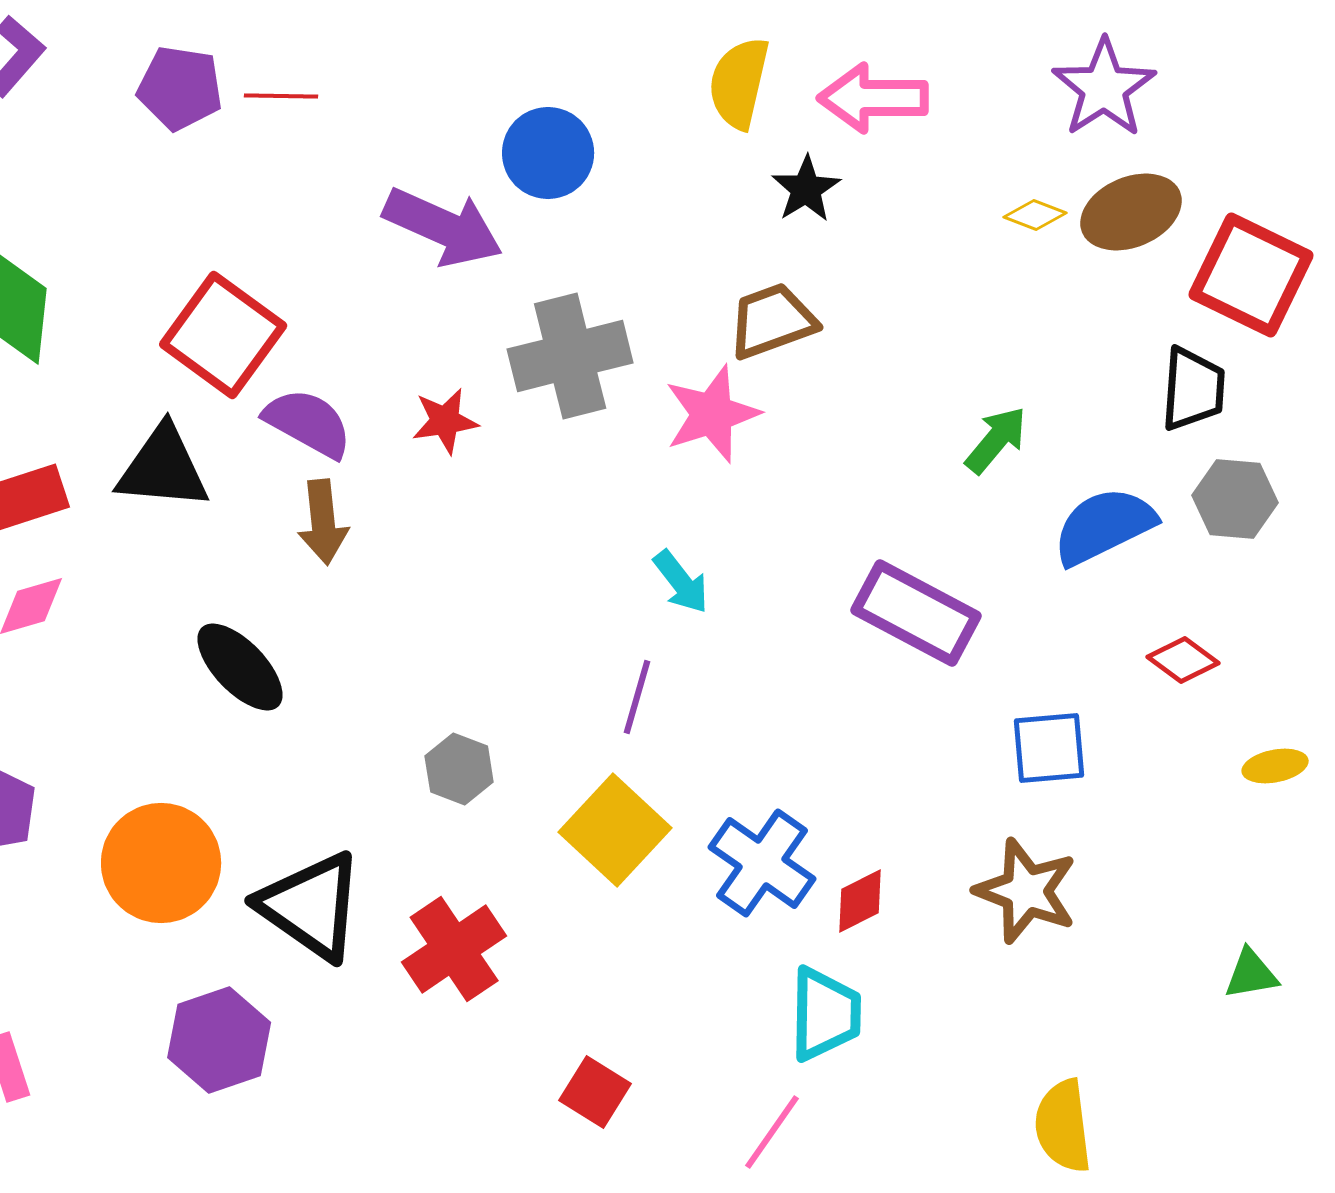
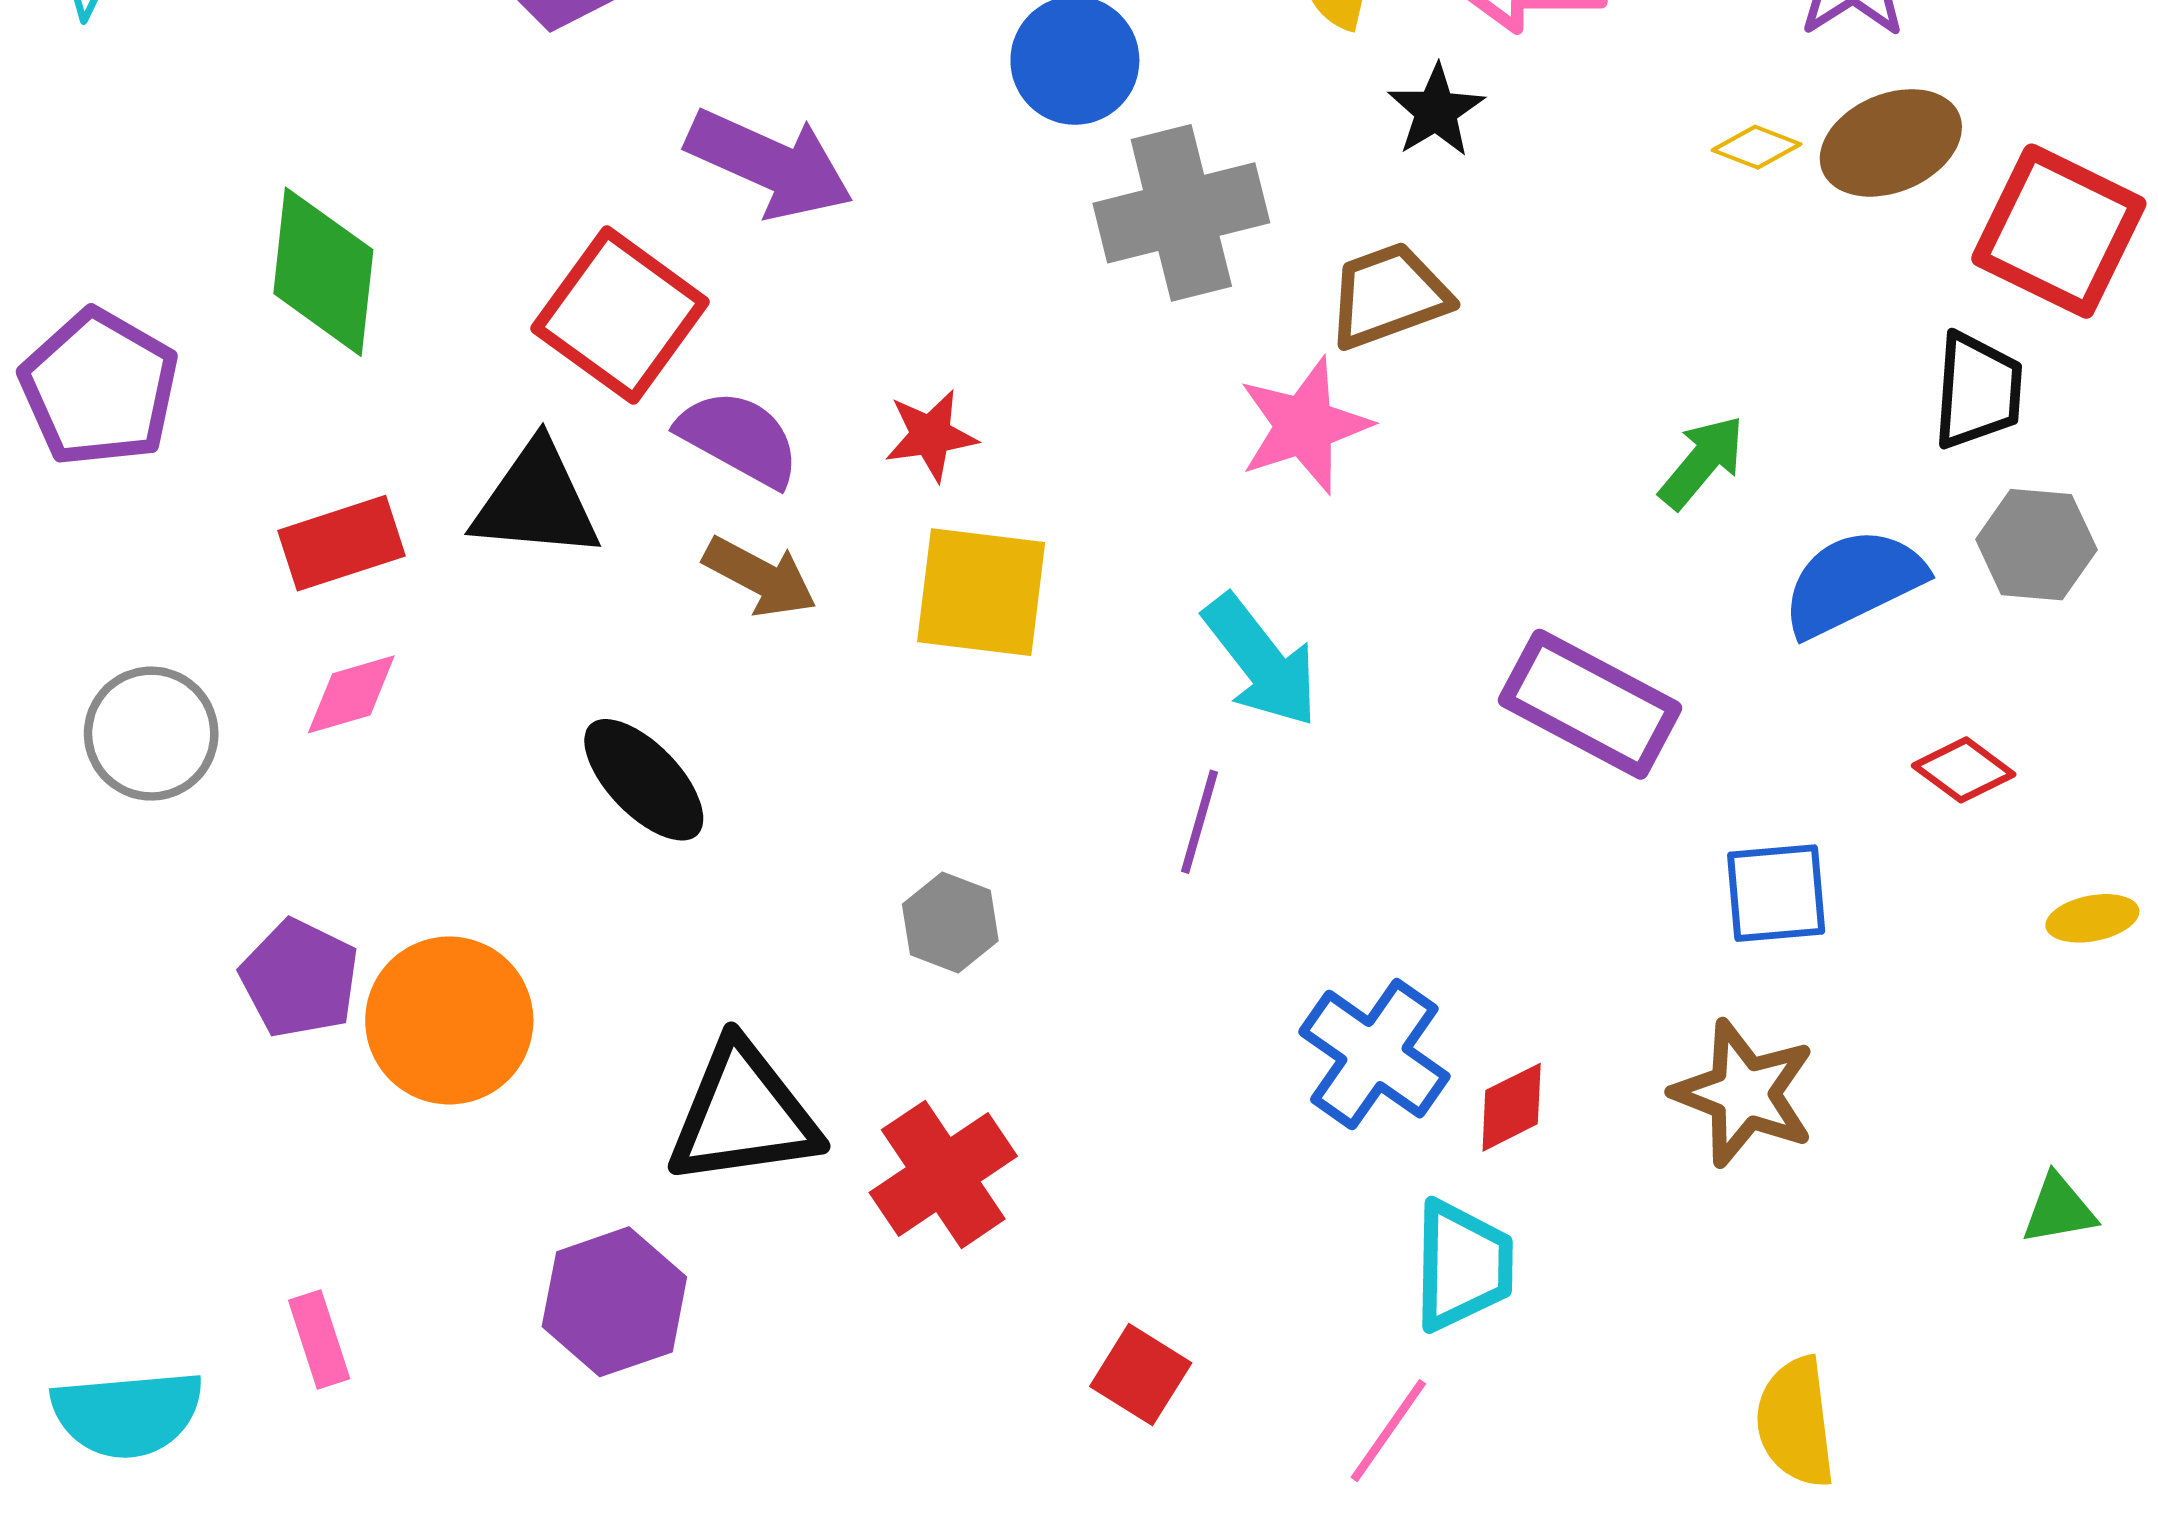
purple arrow: (443, 227) -> (770, 164), moved
gray cross: (570, 356) -> (1181, 213), moved
brown arrow: (323, 522) -> (760, 577), turned -56
cyan arrow: (681, 582) -> (1261, 661), size x1.5
yellow square: (615, 830) -> (981, 592), moved, turned -36
orange circle: (161, 863) -> (449, 1020), moved
black triangle: (311, 906) -> (743, 1114), turned -43

